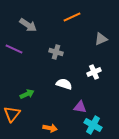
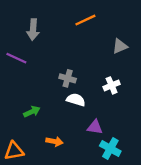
gray arrow: (28, 25) -> (33, 30), turned 60
gray cross: (56, 52) -> (68, 78), moved
orange triangle: (12, 114) -> (14, 151), moved, turned 42
orange arrow: (50, 128) -> (54, 141), moved

